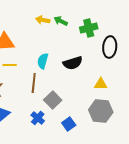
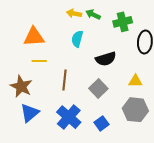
cyan semicircle: (43, 61) -> (77, 39), moved
gray square: (53, 100) -> (98, 89), moved
blue cross: (38, 118) -> (69, 117), size x1.6

